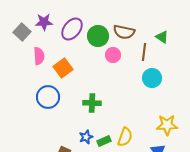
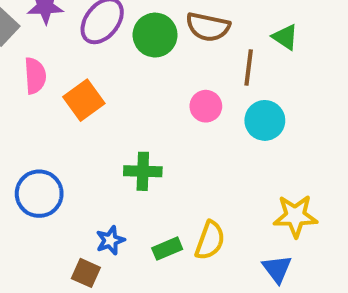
pink circle: (113, 55) -> (206, 106), moved
blue circle: (48, 97) -> (39, 194), moved
blue star: (86, 137) -> (110, 240), moved

